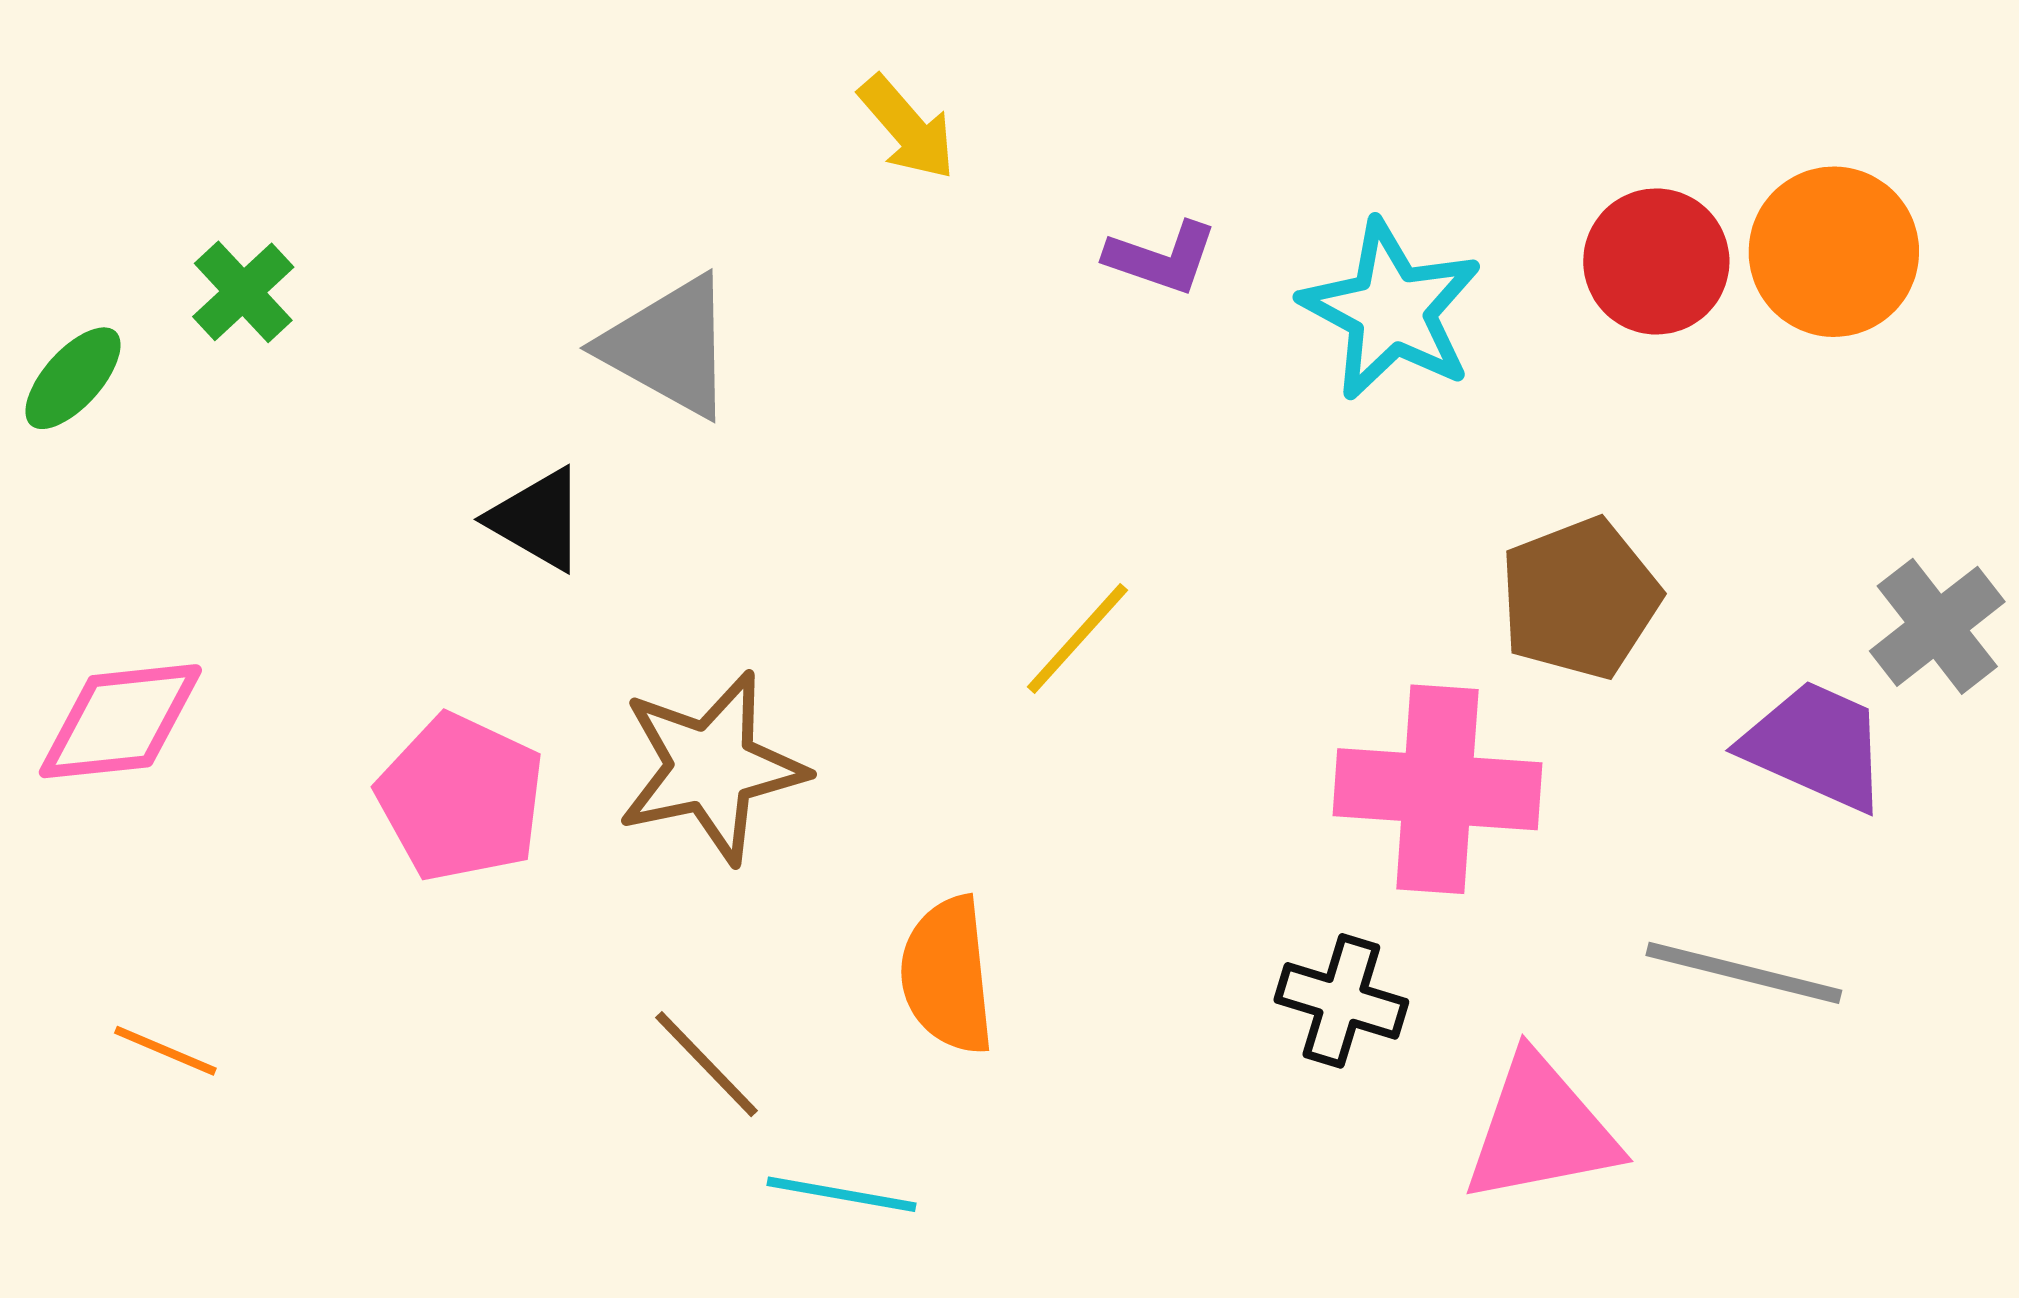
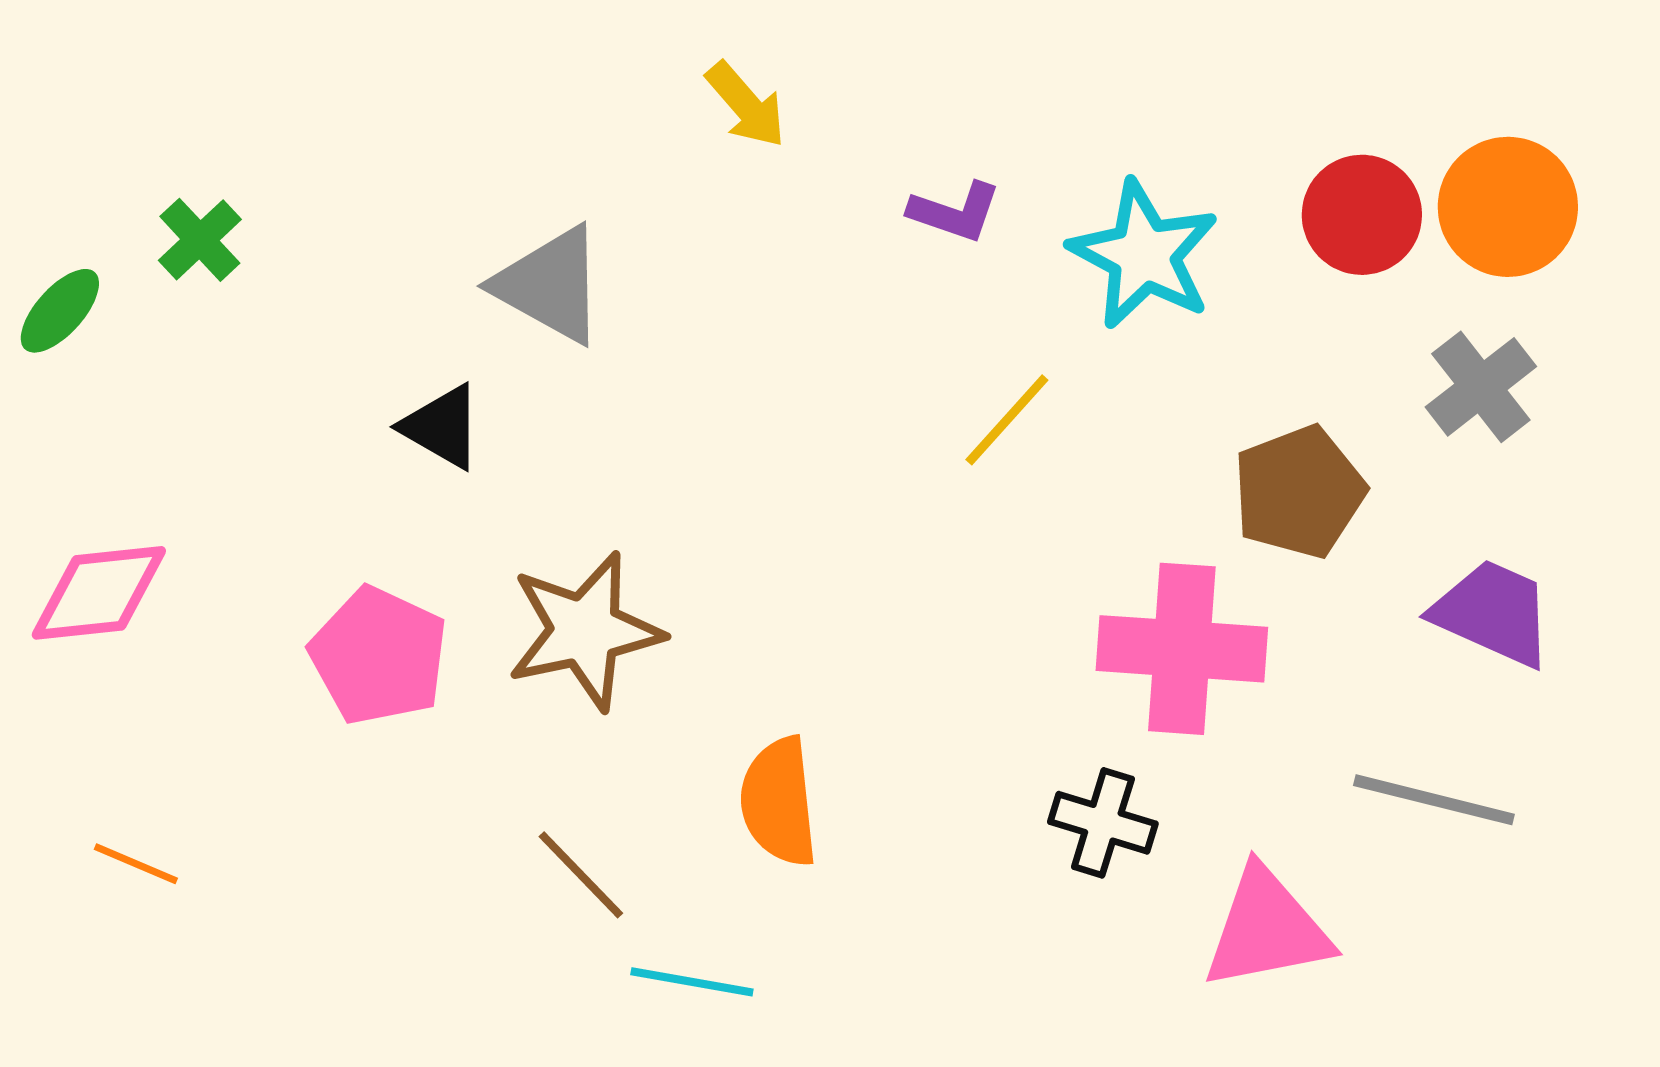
gray cross: (1937, 626) -> (1481, 387), moved
yellow line: (1077, 638) -> (1007, 420), moved

